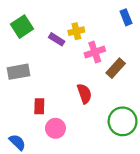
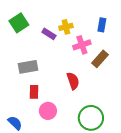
blue rectangle: (126, 17) -> (102, 25), moved, turned 32
gray rectangle: (19, 72) -> (28, 67), moved
green circle: (123, 121) -> (91, 118), moved

